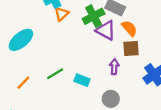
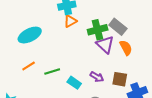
brown square: (131, 48) -> (120, 79), moved
purple arrow: (114, 67) -> (97, 77), moved, turned 104
orange line: (23, 83) -> (29, 66), moved

